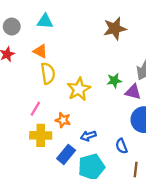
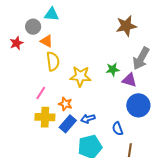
gray circle: (12, 27) -> (33, 27), moved
brown star: (115, 29) -> (126, 26), moved
yellow star: (79, 89) -> (80, 76), turned 30
blue rectangle: (66, 154) -> (68, 124), moved

